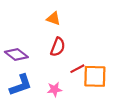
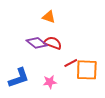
red semicircle: (58, 47) -> (53, 43), turned -90
purple diamond: (16, 55) -> (37, 43), moved

